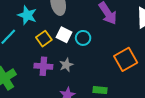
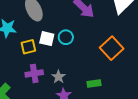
yellow square: (44, 39) -> (28, 47), turned 35
gray star: (66, 65) -> (58, 77), moved

